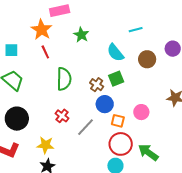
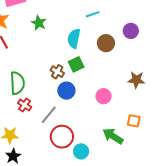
cyan semicircle: (115, 53) -> (74, 38), turned 54
green semicircle: (64, 79) -> (17, 83), moved
orange square: (118, 121) -> (134, 121), moved
red circle: (121, 144) -> (62, 137), moved

